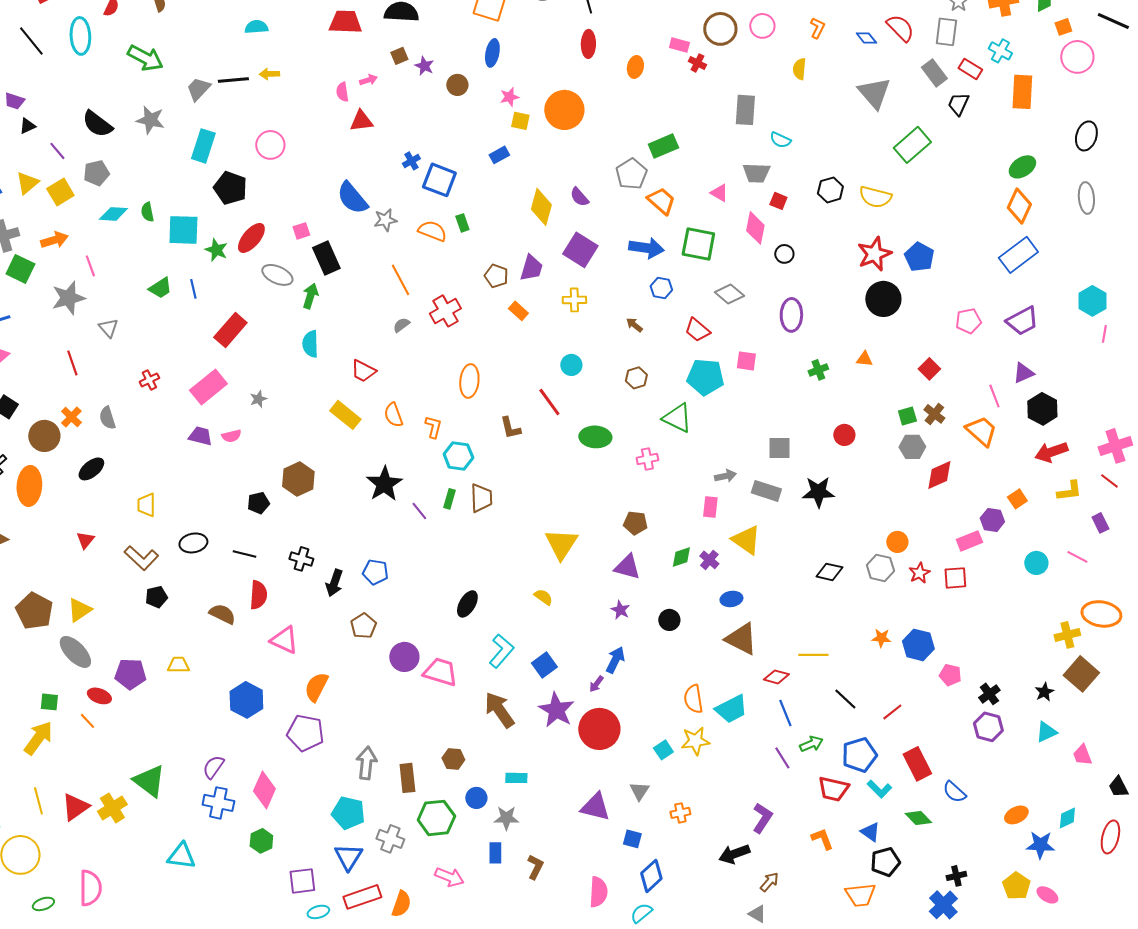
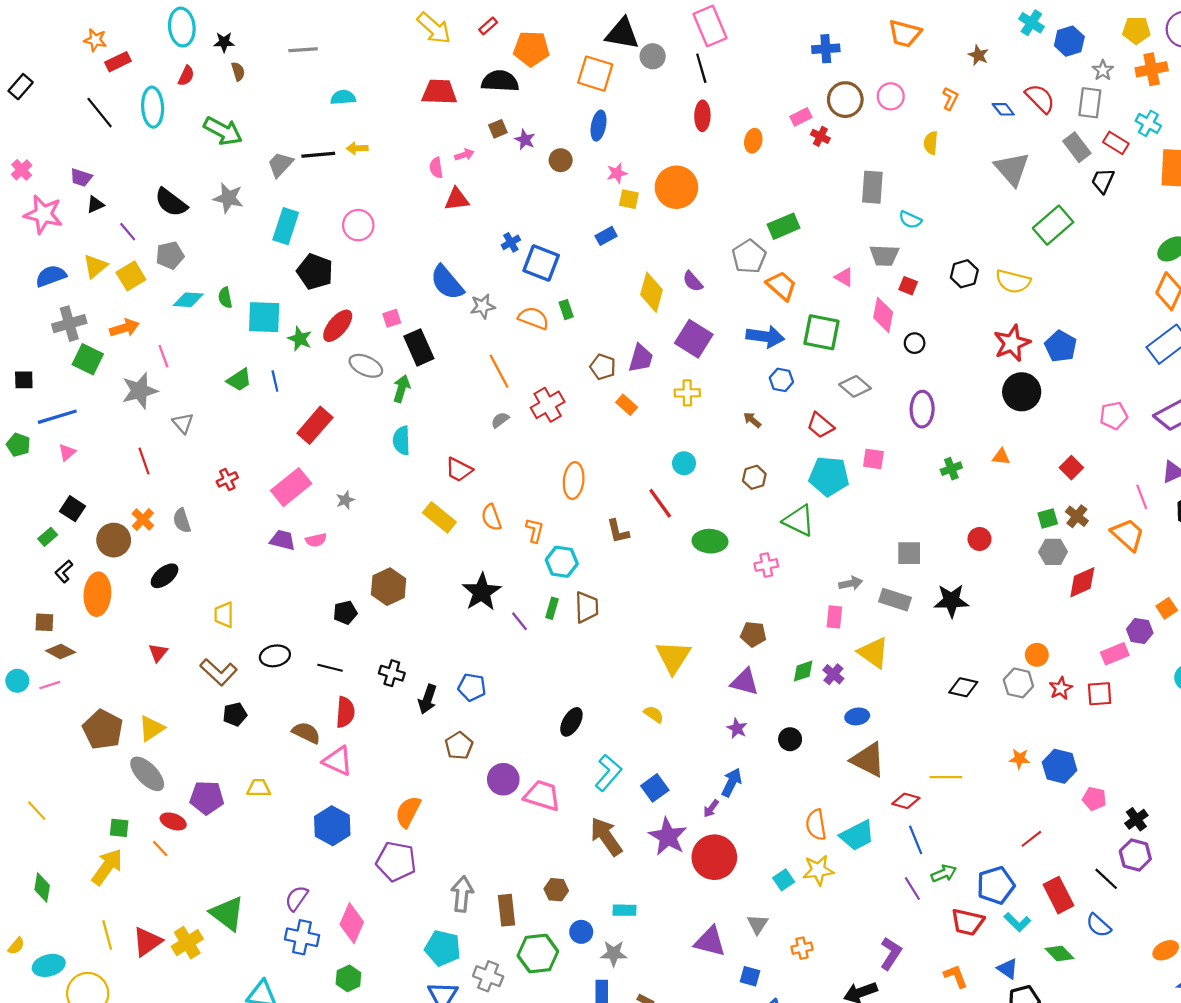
pink rectangle: (679, 45) -> (801, 117), turned -42
pink triangle: (284, 640) -> (338, 761), moved
black line: (845, 699) -> (1106, 879), moved

